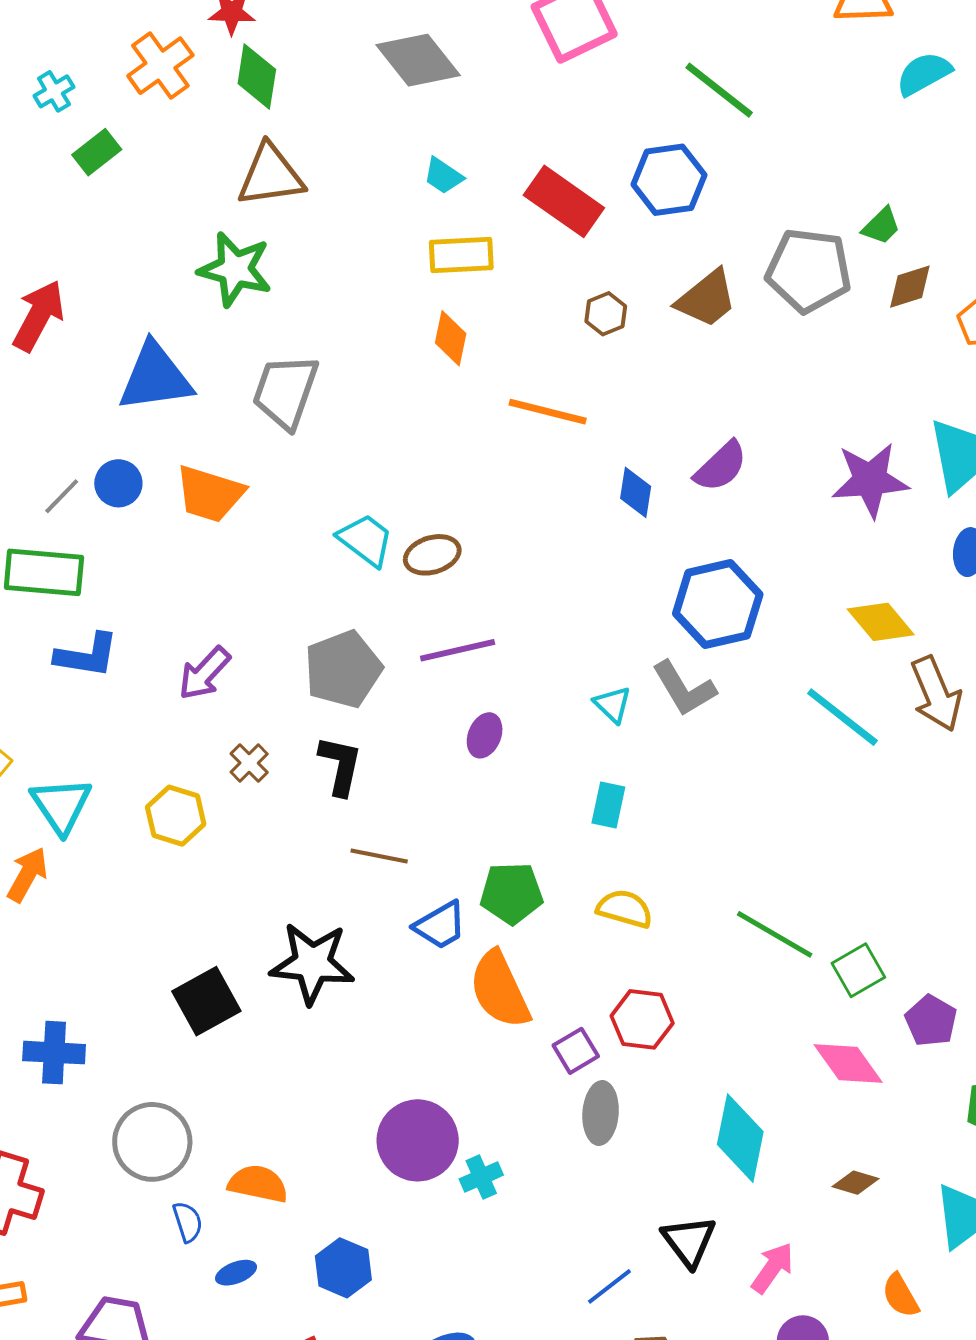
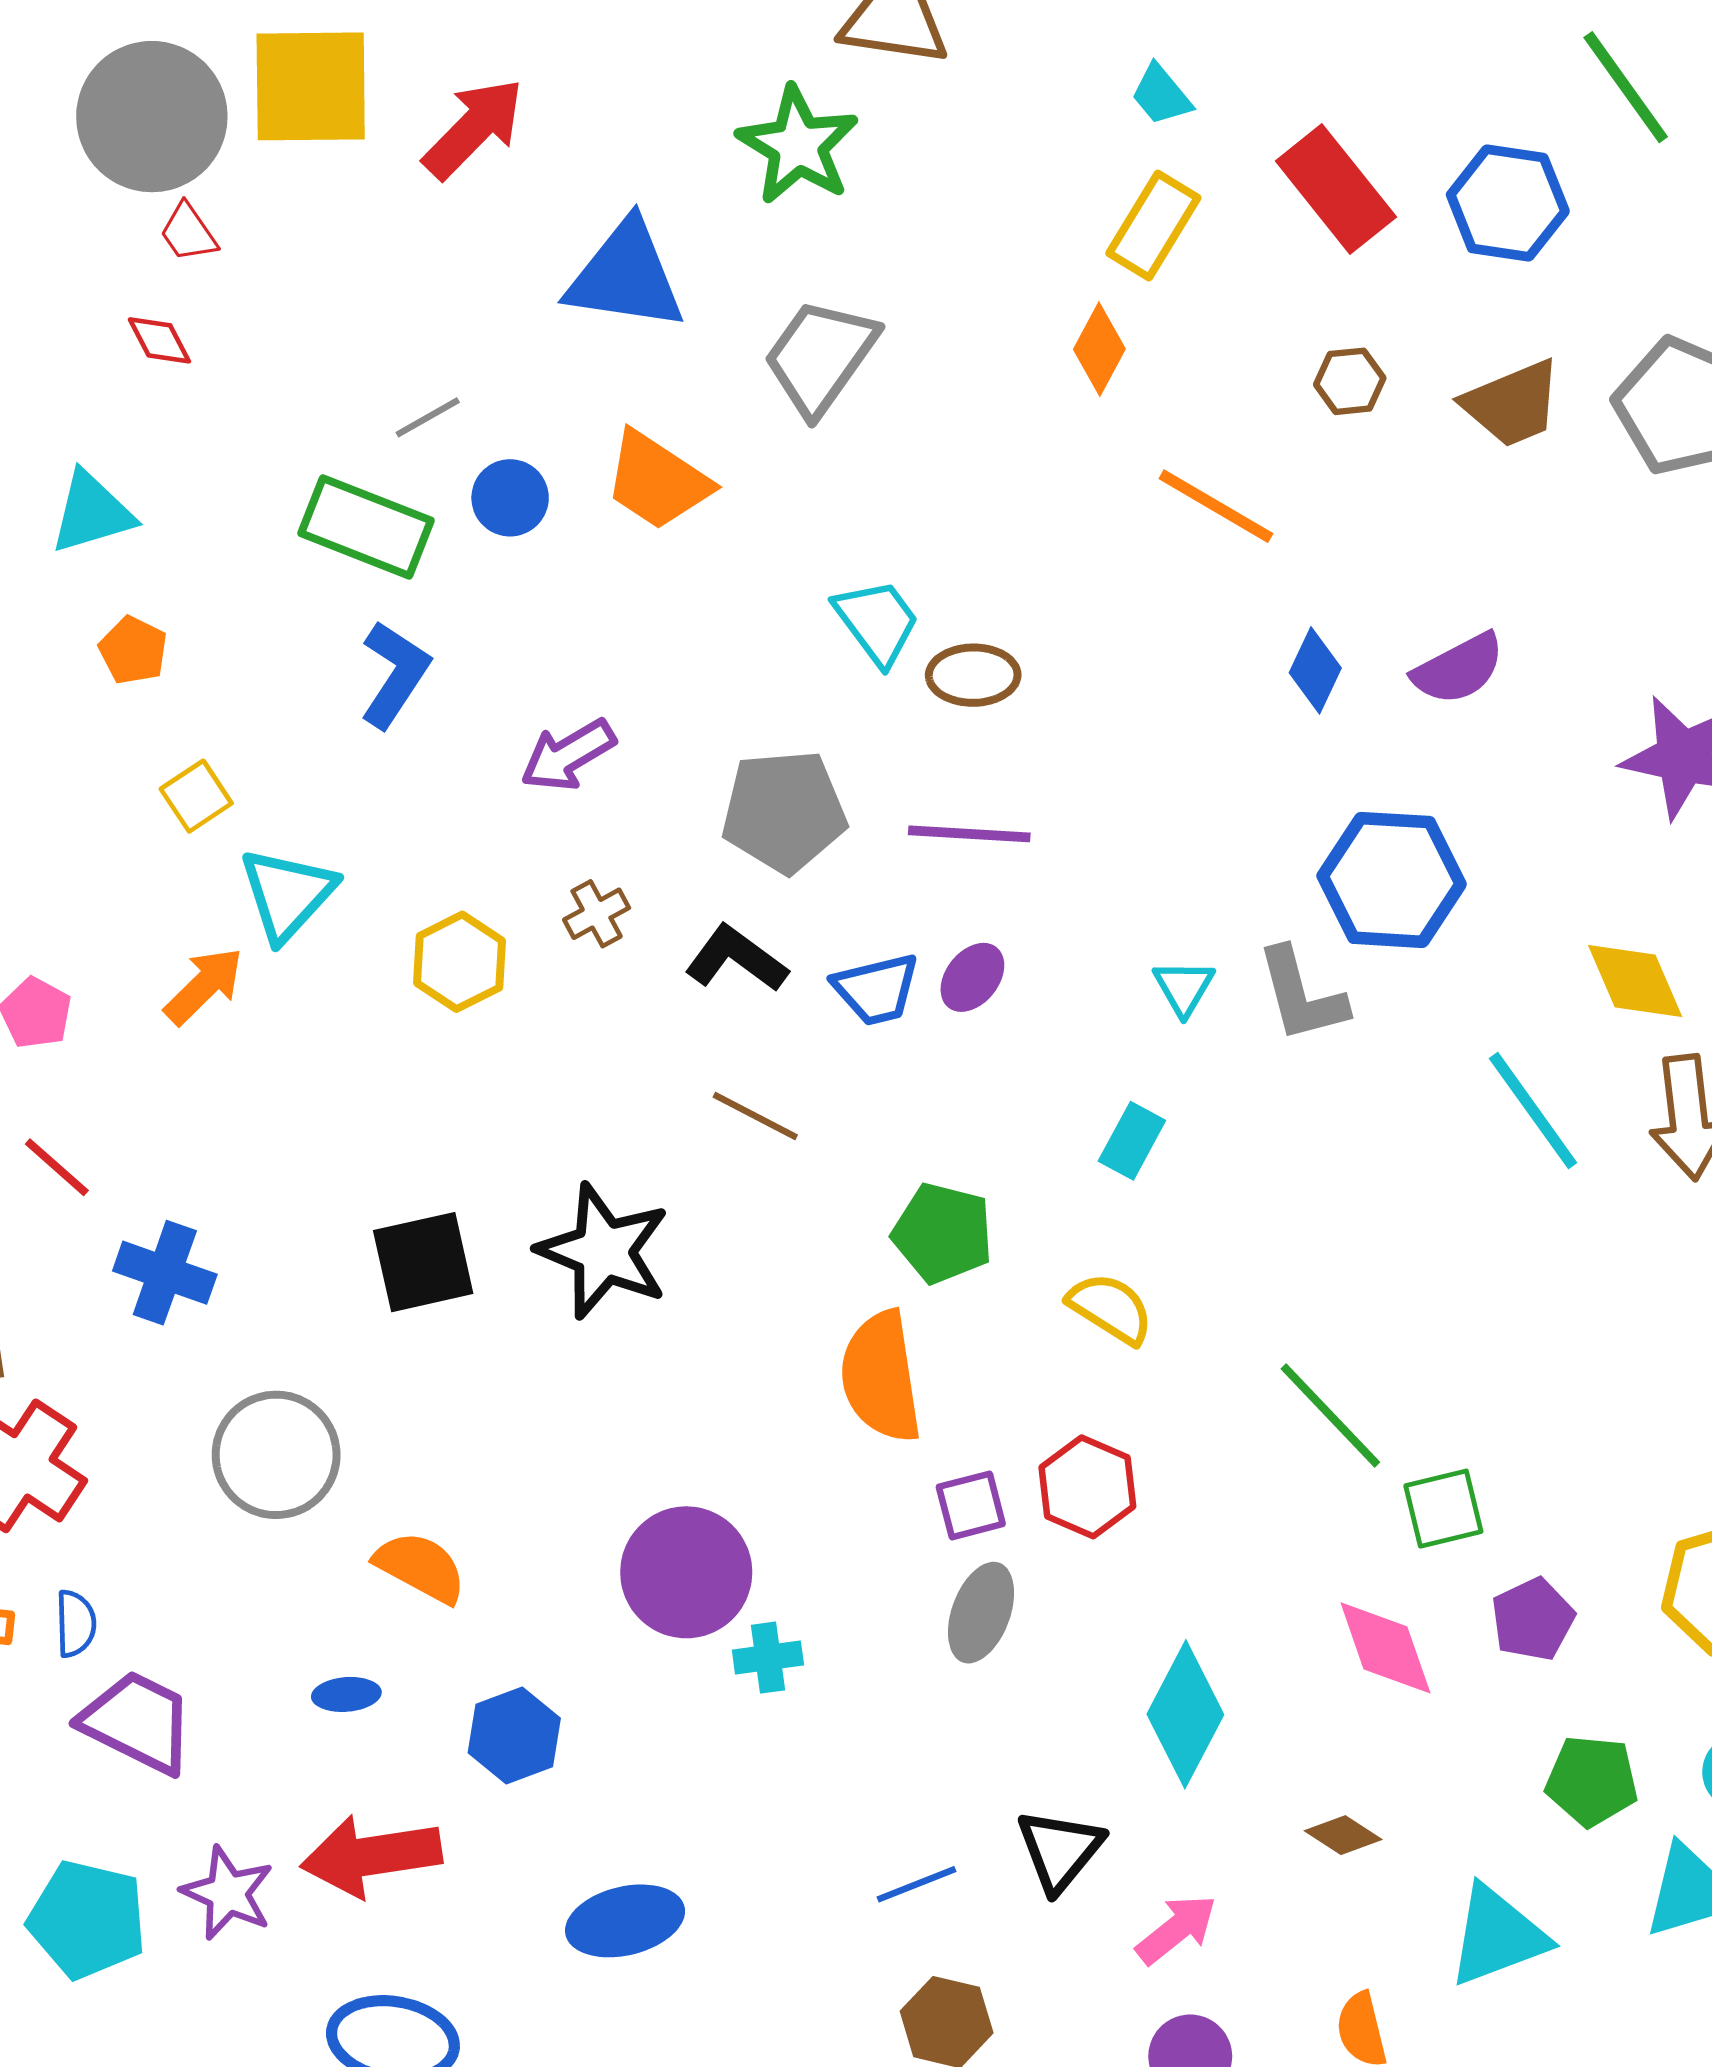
yellow rectangle: (461, 255) -> (1153, 225), turned -72
blue circle: (118, 483) -> (510, 498), moved
blue L-shape: (87, 655) -> (395, 674), turned -82
black L-shape: (340, 765) -> (736, 959), turned -82
blue trapezoid: (440, 925) -> (876, 989), moved
blue semicircle: (188, 1222) -> (76, 1624), moved

